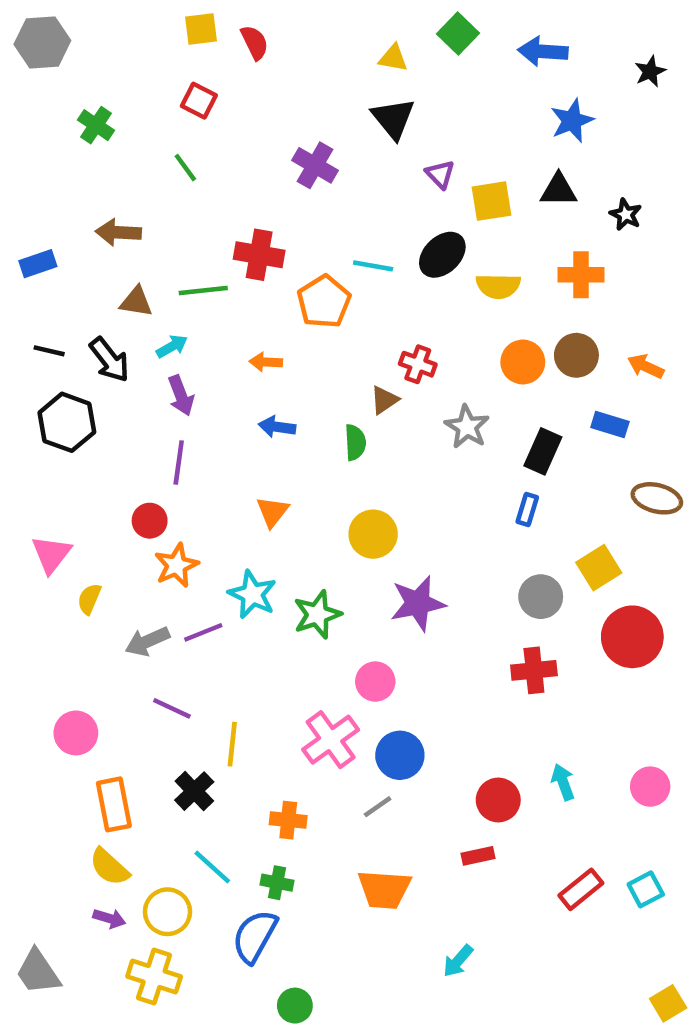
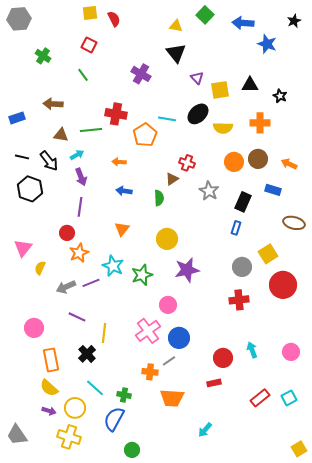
black star: (650, 71) -> (294, 21), moved
blue star: (572, 121) -> (267, 44), moved, turned -30
orange cross: (288, 820) -> (150, 372), moved

